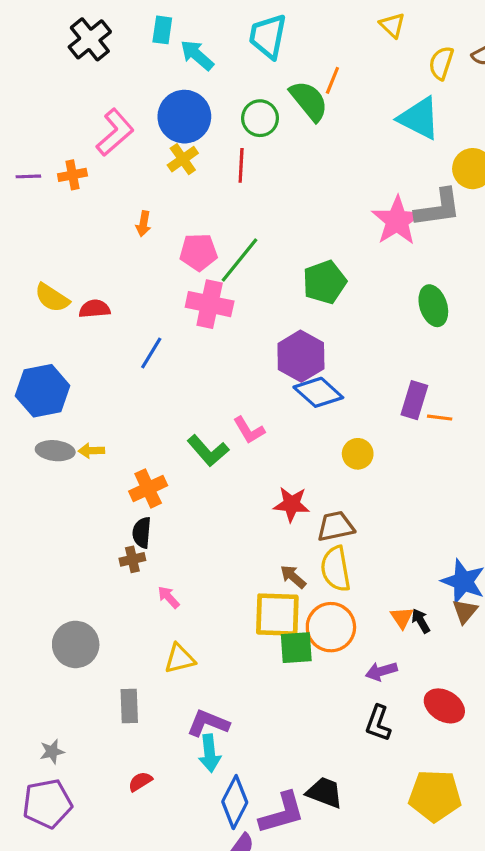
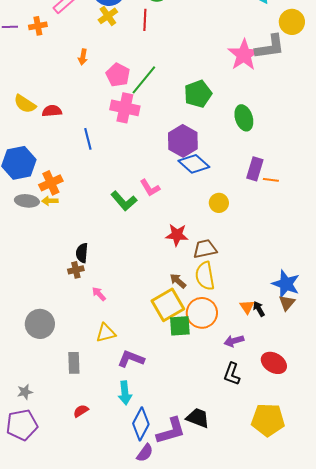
pink pentagon: (199, 252) -> (118, 75), turned 30
green ellipse: (433, 306) -> (244, 118), moved
blue line: (151, 353) -> (88, 139), turned -45
orange cross: (148, 488) -> (51, 183), moved
yellow square: (277, 615) -> (168, 305), turned -32
purple L-shape: (208, 723) -> (131, 359), moved

